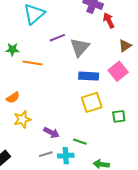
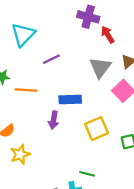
gray triangle: (80, 47) -> (100, 67), moved
blue rectangle: (89, 76) -> (70, 100), moved
purple arrow: (51, 133) -> (54, 120), moved, turned 77

